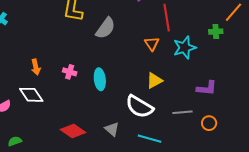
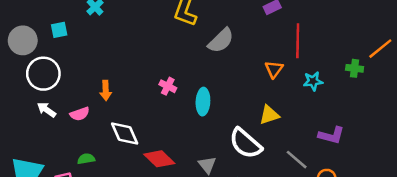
cyan star: (185, 48) -> (313, 81), size x0.7
orange arrow: (36, 67) -> (106, 90), moved
white diamond: (31, 95) -> (125, 134), moved
gray line: (183, 112) -> (297, 160), turned 36

